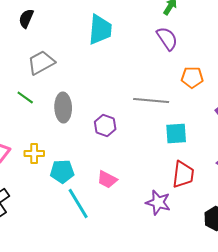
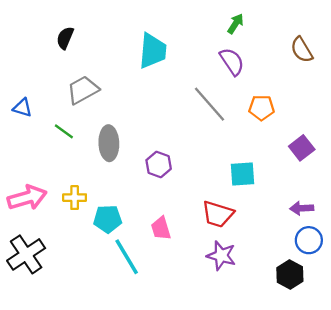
gray line: (151, 100) -> (209, 104), moved, turned 44
red trapezoid: (183, 174) -> (218, 214), moved, turned 100
pink trapezoid: (107, 180) -> (161, 228), turned 45

